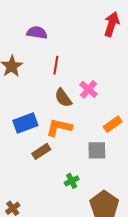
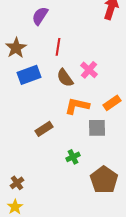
purple semicircle: (37, 33) -> (40, 16), turned -66
blue rectangle: (25, 123) -> (29, 75), moved
orange L-shape: (59, 127) -> (77, 106), moved

